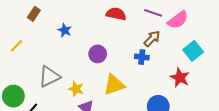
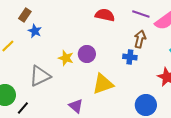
blue star: (65, 30) -> (35, 31), moved
brown arrow: (152, 39) -> (140, 39), turned -30
yellow star: (76, 89) -> (66, 58), moved

